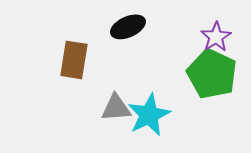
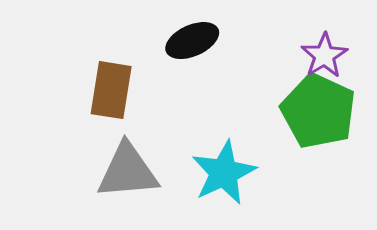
gray triangle: (116, 108) -> (128, 171), moved, size x1.4

